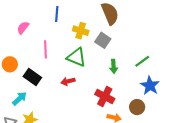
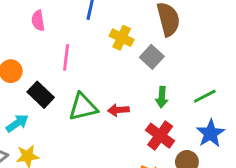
pink semicircle: (23, 28) -> (38, 21), turned -56
green triangle: (76, 57) -> (83, 107), moved, turned -45
red arrow: (68, 81) -> (118, 110), moved
red cross: (105, 96) -> (160, 136), moved

